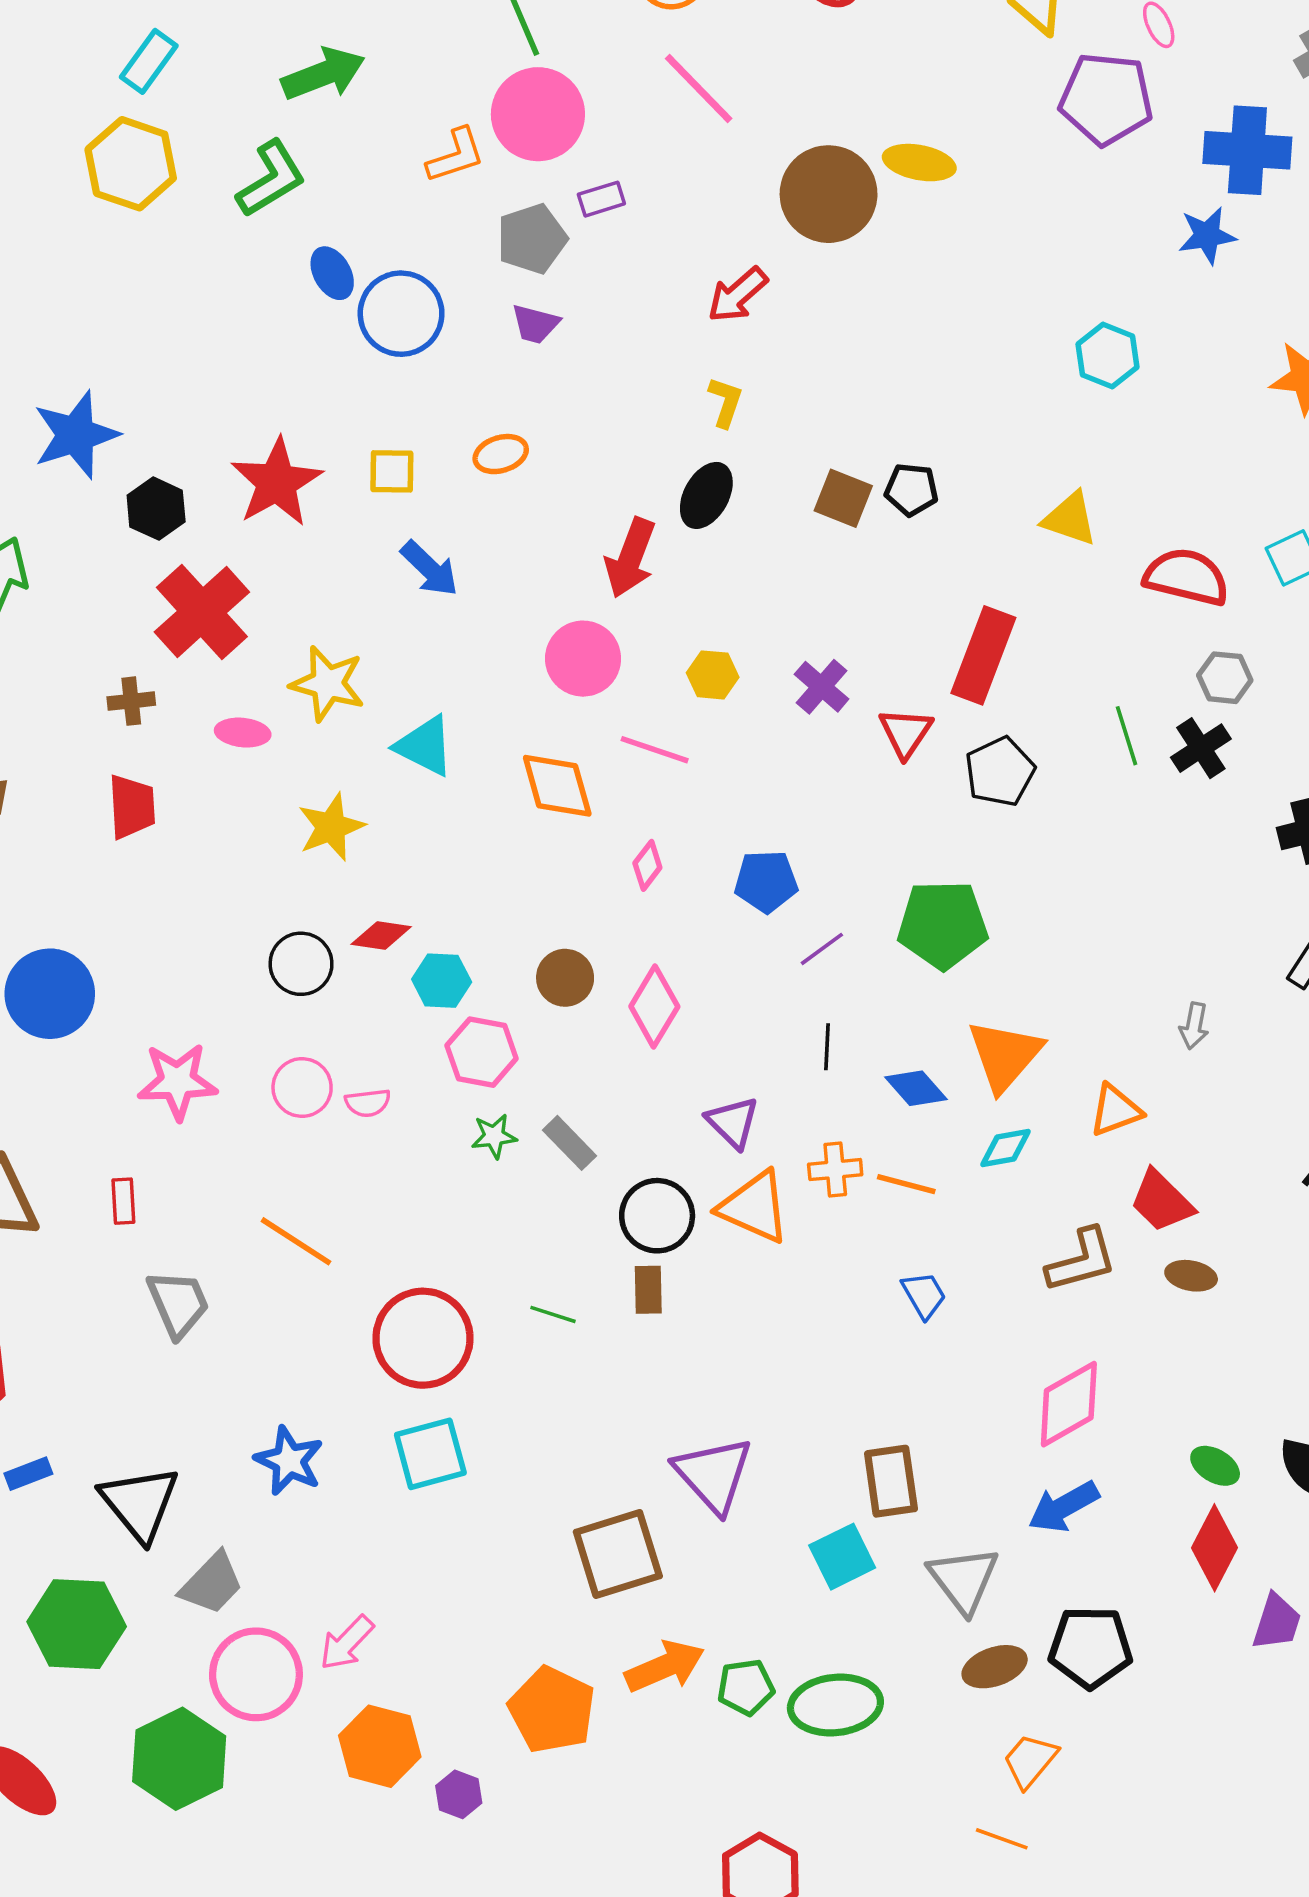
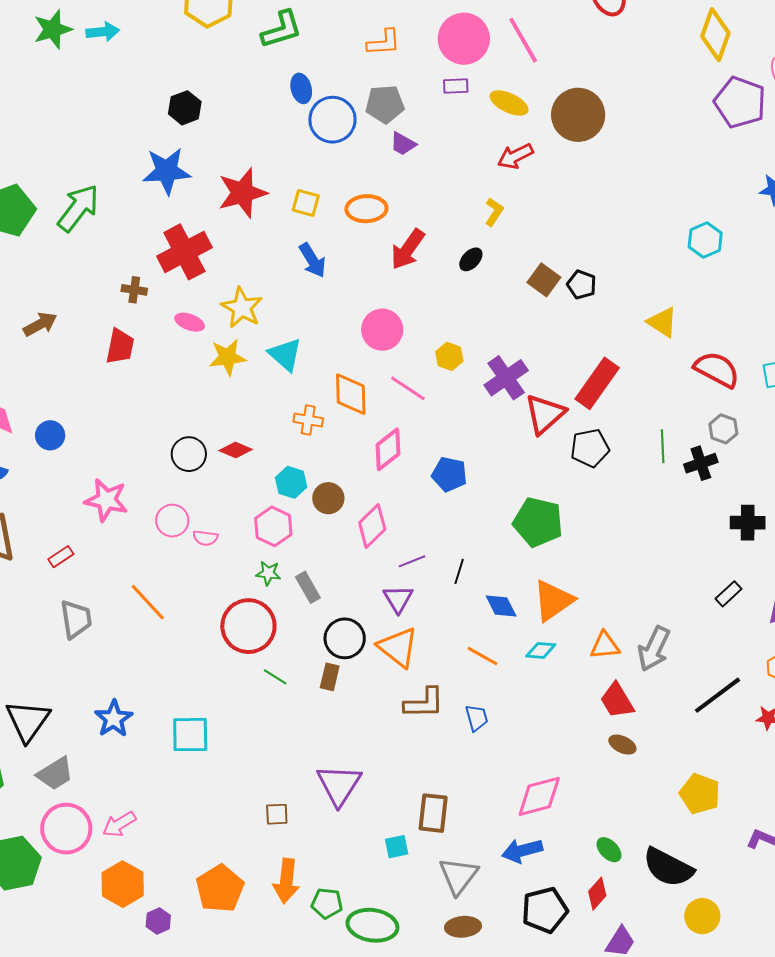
pink circle: (538, 114) -> (464, 39), moved
yellow ellipse: (919, 163) -> (509, 103), moved
gray pentagon: (532, 239) -> (385, 104), moved
blue star: (76, 435) -> (167, 171), moved
orange ellipse: (501, 454) -> (366, 209), size x1.4
black ellipse: (706, 495) -> (471, 259), size x0.7
black hexagon: (156, 509) -> (185, 108), moved
red arrow: (630, 558) -> (408, 249), moved
purple cross: (822, 687) -> (506, 378), size x1.4
red triangle: (906, 733) -> (545, 414), size x1.4
yellow star: (331, 827) -> (227, 357), moved
pink diamond: (647, 865) -> (388, 449), size x1.6
purple line: (822, 949) -> (412, 561), moved
cyan hexagon: (442, 981) -> (291, 482), moved
blue circle: (50, 994) -> (50, 435), size x0.6
gray arrow: (1194, 1026) -> (654, 649), moved, size x1.8
orange cross: (835, 1170) -> (308, 420), moved
red rectangle: (123, 1201) -> (61, 557), turned 45
brown L-shape: (1082, 1260) -> (424, 703), moved
red circle: (423, 1338) -> (248, 626), moved
red diamond: (1214, 1548) -> (597, 894), size x0.7
brown square: (618, 1554) -> (277, 814), size x0.5
cyan square: (842, 1557) -> (397, 847), size x0.7
black pentagon: (1090, 1647) -> (545, 910), moved, turned -30
orange arrow: (665, 1666) -> (286, 881), turned 105

